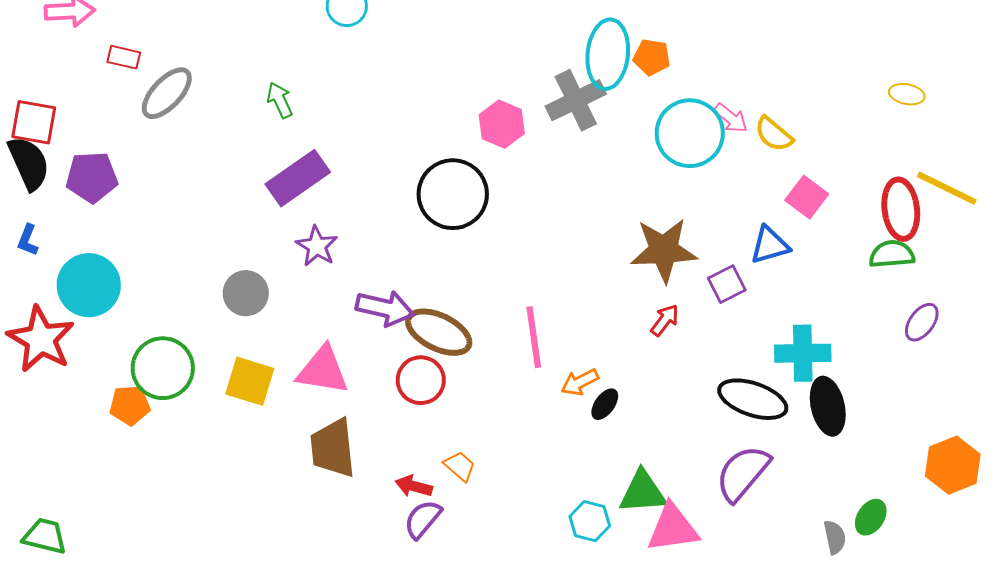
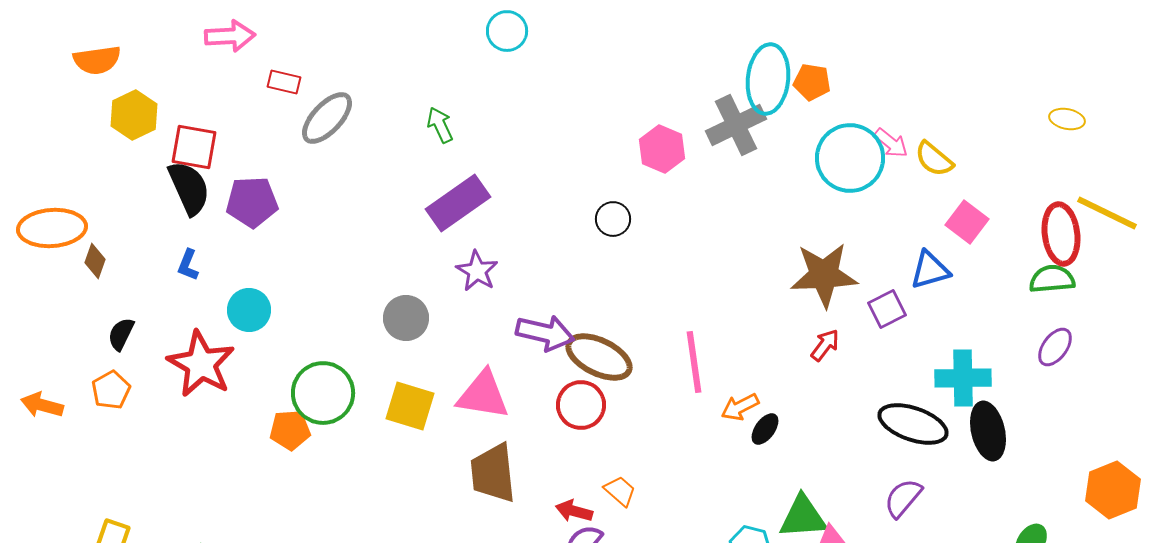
black circle: (453, 194) -> (613, 219), size x0.5
cyan circle: (89, 285) -> (249, 310), size x0.7
purple ellipse: (922, 322) -> (1055, 347), moved
purple semicircle: (743, 473) -> (903, 498), size x0.7

